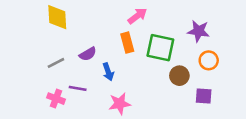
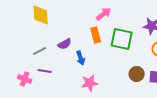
brown circle: (179, 76) -> (137, 74), moved
purple line: (78, 88) -> (45, 71), moved
pink cross: (56, 99) -> (25, 79), moved

